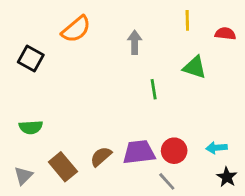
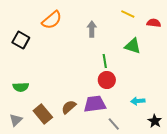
yellow line: (187, 20) -> (128, 14), turned -64
cyan arrow: (217, 148) -> (138, 101), moved
red circle: (174, 151) -> (107, 80), moved

